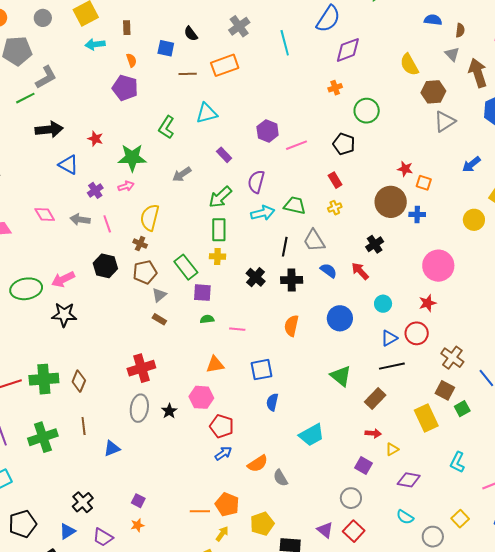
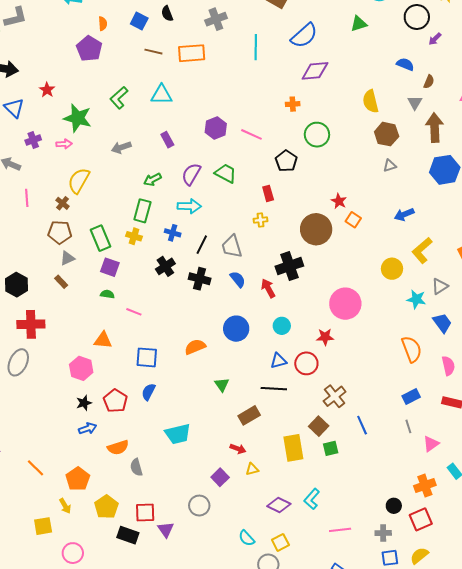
gray triangle: (445, 121) -> (390, 166), size x0.6
pink line: (296, 145) -> (251, 134), moved, turned 30
green arrow: (220, 197) -> (152, 180), size x0.7
green trapezoid: (295, 205) -> (226, 173), moved
blue cross: (417, 214) -> (173, 233), moved
pink line: (107, 224) -> (27, 198), moved
black cross: (375, 244) -> (289, 266), size x1.5
black hexagon: (105, 266) -> (17, 285), moved
orange semicircle: (291, 326) -> (195, 347), moved, turned 40
green triangle: (341, 376) -> (222, 385), size x0.7
black star: (169, 411) -> (84, 403), moved
red pentagon: (222, 426) -> (115, 401), moved
purple diamond: (409, 480) -> (279, 505), moved
orange line: (200, 511) -> (35, 468), moved, turned 30
yellow square: (460, 519) -> (280, 542), moved
yellow pentagon: (262, 524) -> (106, 507), turned -30
red square: (354, 531) -> (145, 512), moved, turned 30
yellow arrow: (222, 534) -> (65, 506), turned 98

